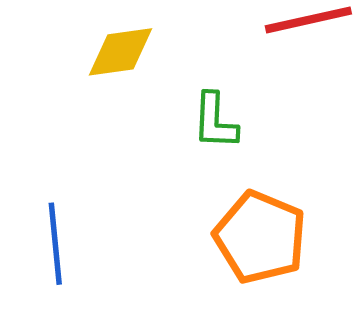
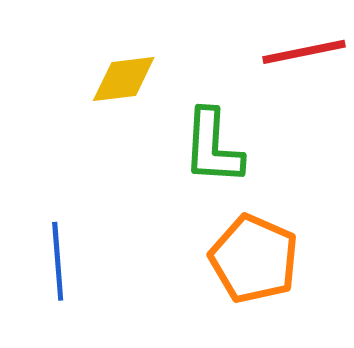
green L-shape: (215, 121) -> (213, 147), size x1.4

